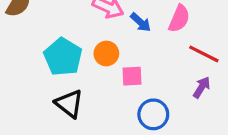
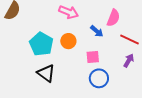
blue arrow: (141, 22) -> (97, 31), moved
pink square: (132, 76) -> (93, 57), moved

